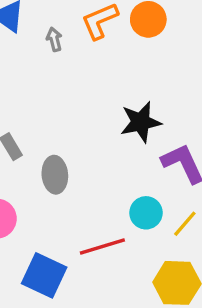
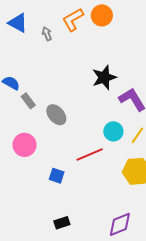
gray ellipse: (55, 175) -> (56, 115), turned -30
blue square: (44, 275) -> (57, 176), size x0.6

